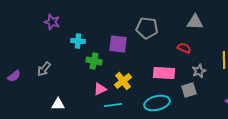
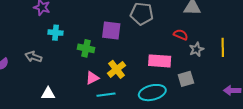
cyan cross: (78, 41) -> (56, 33), moved
gray arrow: (44, 69) -> (33, 57), turned 70
gray star: (199, 71) -> (196, 49), moved

